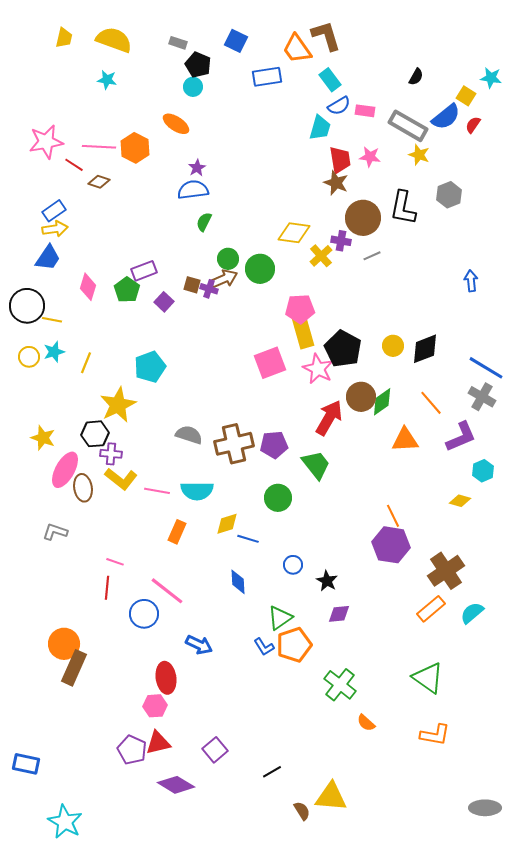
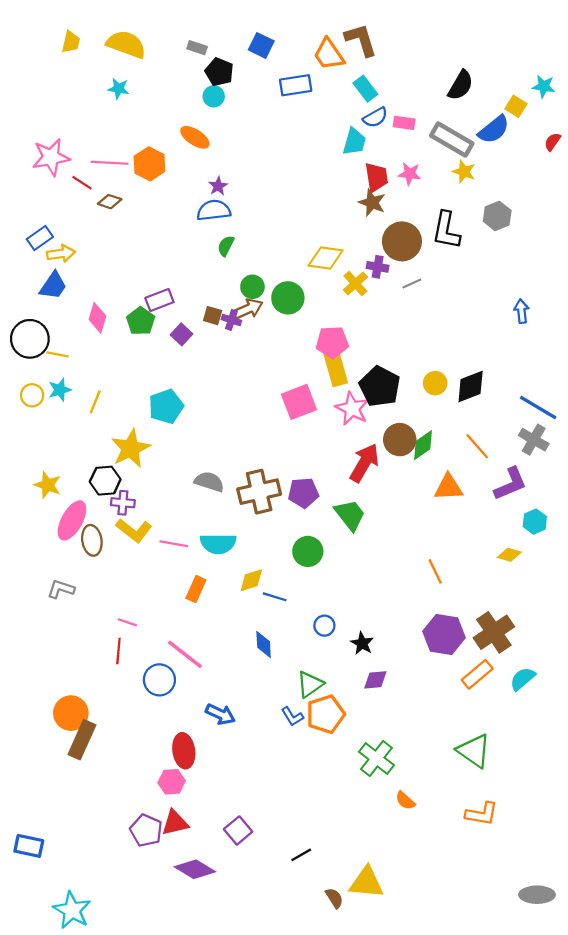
black semicircle: (416, 77) -> (461, 85), size x1.6
red semicircle: (473, 125) -> (553, 142), moved
blue rectangle: (54, 211) -> (40, 238), moved
purple hexagon: (391, 545) -> (444, 634), moved

